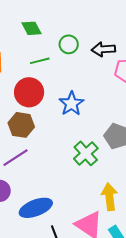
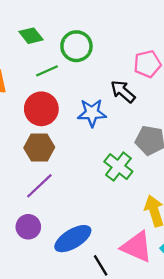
green circle: (69, 44) -> (76, 46), size x1.4
black arrow: (103, 49) -> (123, 92), moved, turned 55
blue star: (71, 104) -> (92, 113), turned -30

